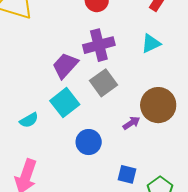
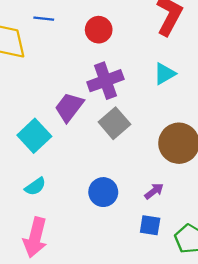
cyan square: (65, 103) -> (34, 136), moved
cyan semicircle: (29, 120) -> (35, 187), moved
purple arrow: (131, 123) -> (154, 191), moved

